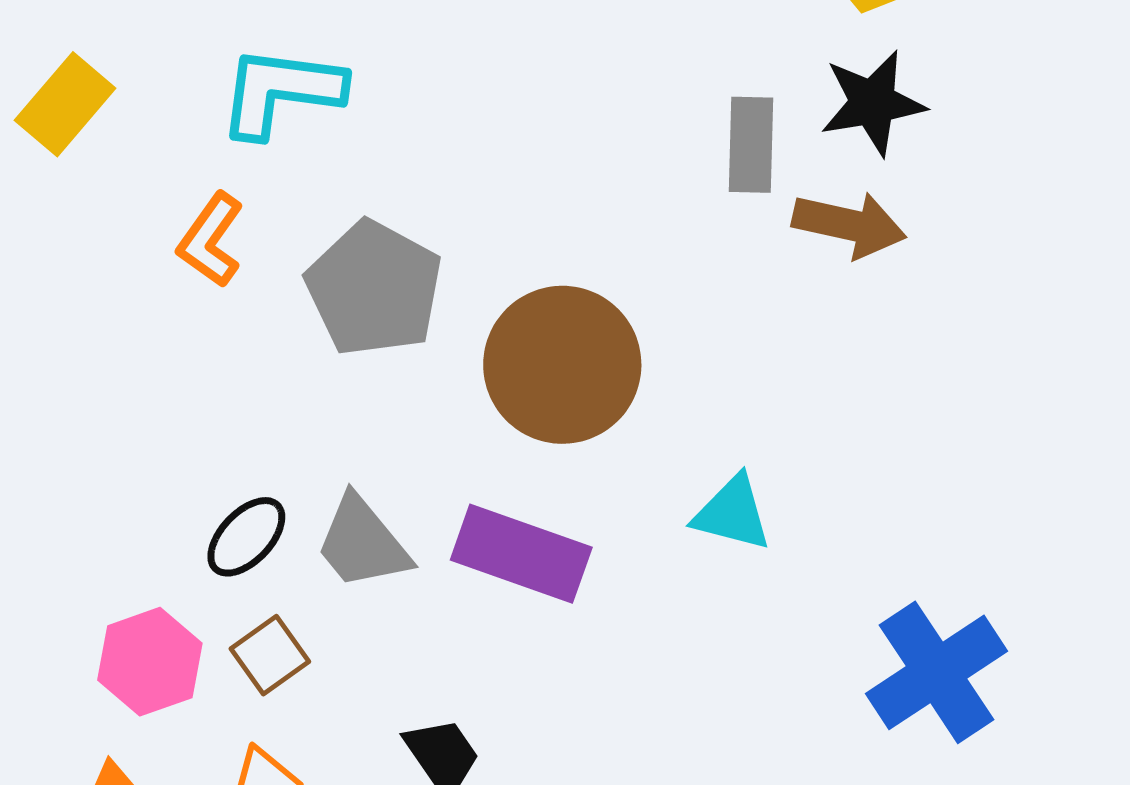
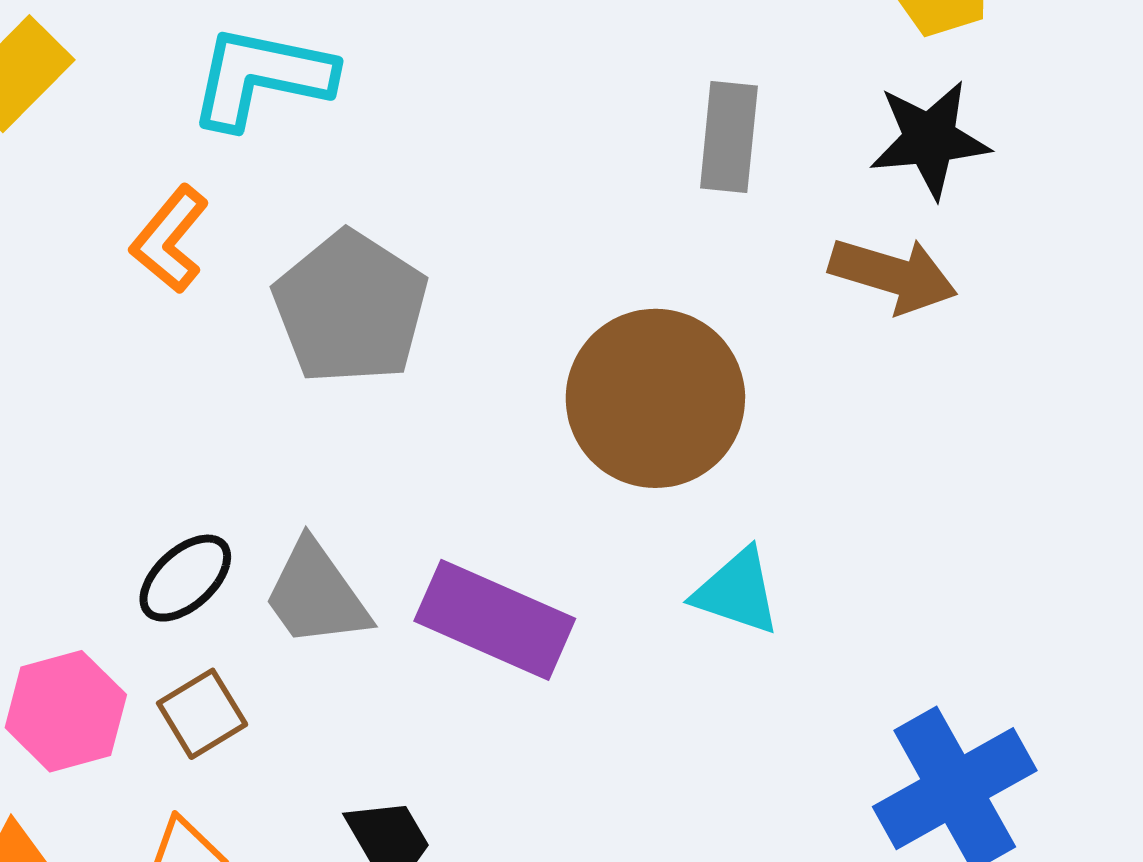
gray rectangle: (751, 145) -> (729, 137), moved
brown circle: (562, 365) -> (655, 398), moved

